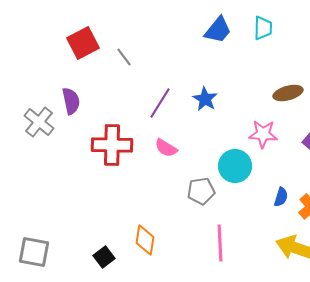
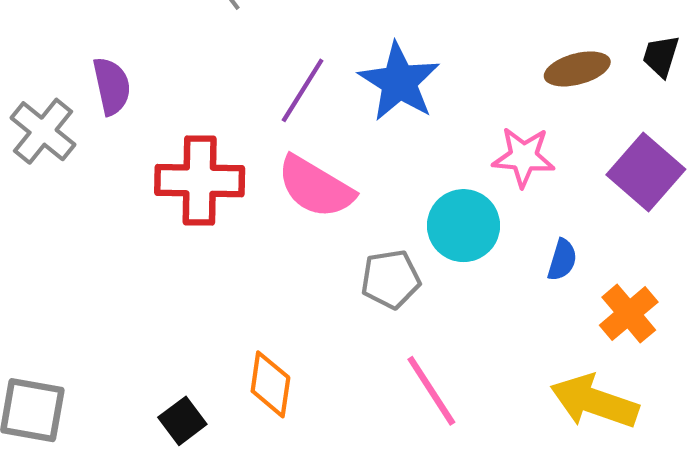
blue star: (205, 99) -> (399, 82), size x1.5
pink semicircle: (166, 148) -> (315, 187), size x1.6
blue semicircle: (281, 197) -> (562, 260), moved
pink line: (220, 243) -> (431, 391), turned -30

